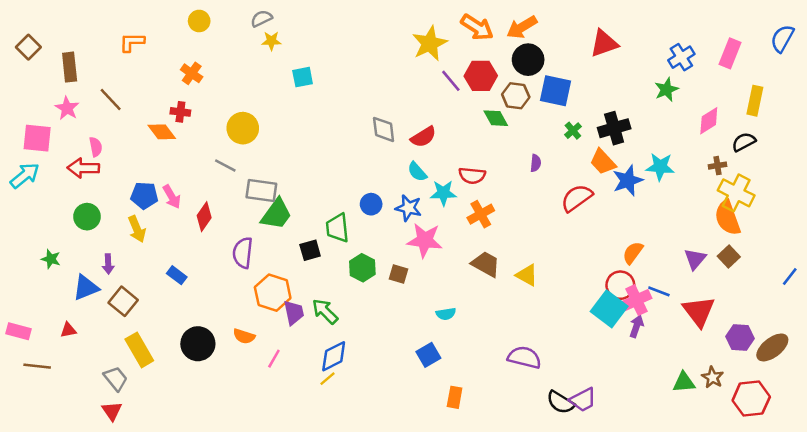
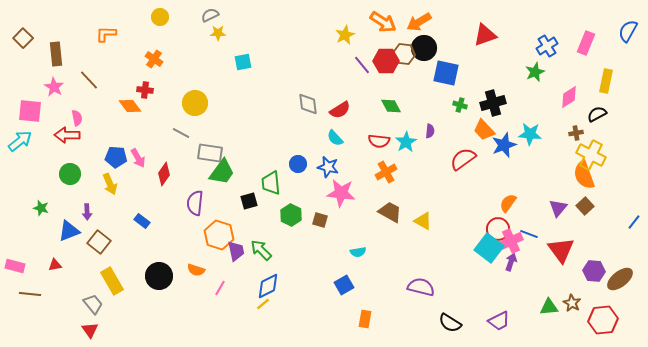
yellow star: (430, 43) -> (345, 35), size x0.7
brown hexagon: (516, 96) -> (404, 54), moved
green diamond: (496, 118) -> (391, 106), moved
green cross: (573, 131) -> (460, 105), turned -32
cyan star: (443, 193) -> (406, 142), moved, turned -30
purple trapezoid: (583, 400) -> (499, 321), moved

